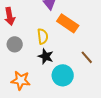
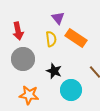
yellow semicircle: (43, 36) -> (51, 39), moved
gray circle: (15, 44) -> (23, 59), size x1.5

